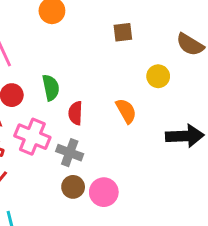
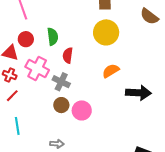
yellow circle: (158, 76) -> (106, 32), moved, size x1.6
orange semicircle: (126, 111) -> (111, 71), moved, turned -96
black arrow: (185, 136) -> (138, 93), moved

